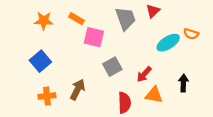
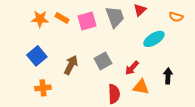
orange rectangle: (76, 19) -> (62, 18), moved
orange semicircle: (191, 34) -> (176, 17), moved
pink square: (94, 37) -> (87, 21), moved, turned -30
brown arrow: (78, 90) -> (71, 65), moved

